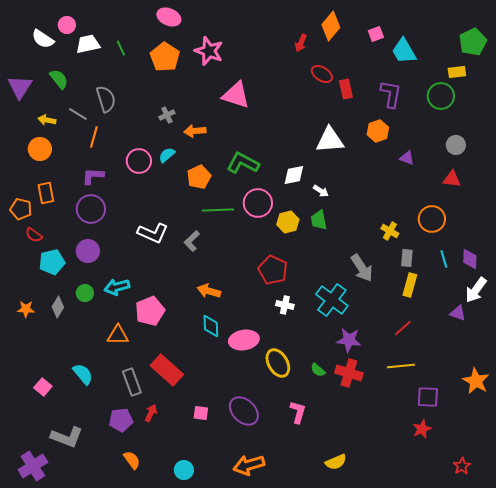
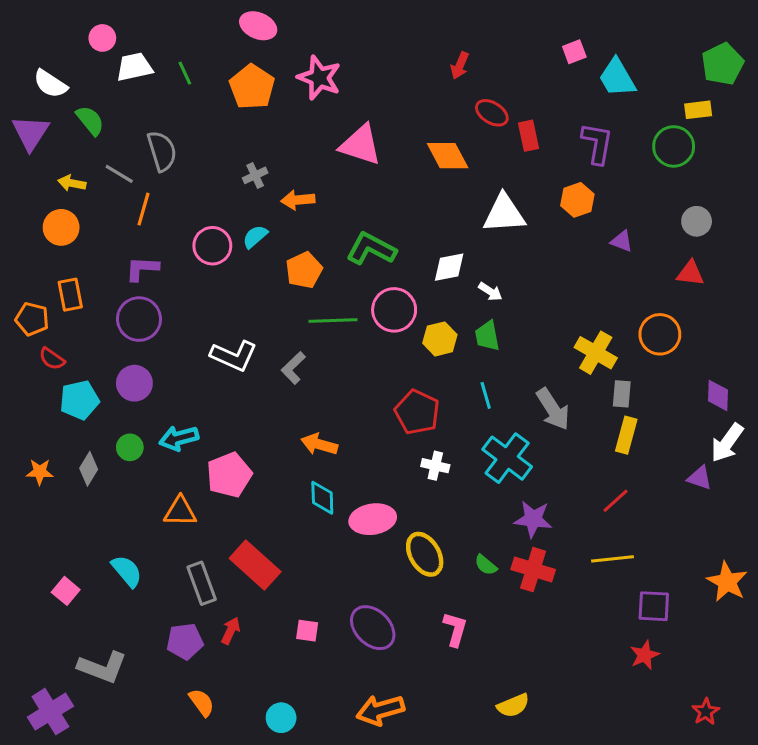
orange diamond: (331, 26) -> (448, 156), moved, turned -68
white semicircle: (43, 39) -> (50, 84), moved
yellow cross: (390, 231) -> (596, 353), size x1.5
cyan line: (444, 259) -> (486, 395), moved

